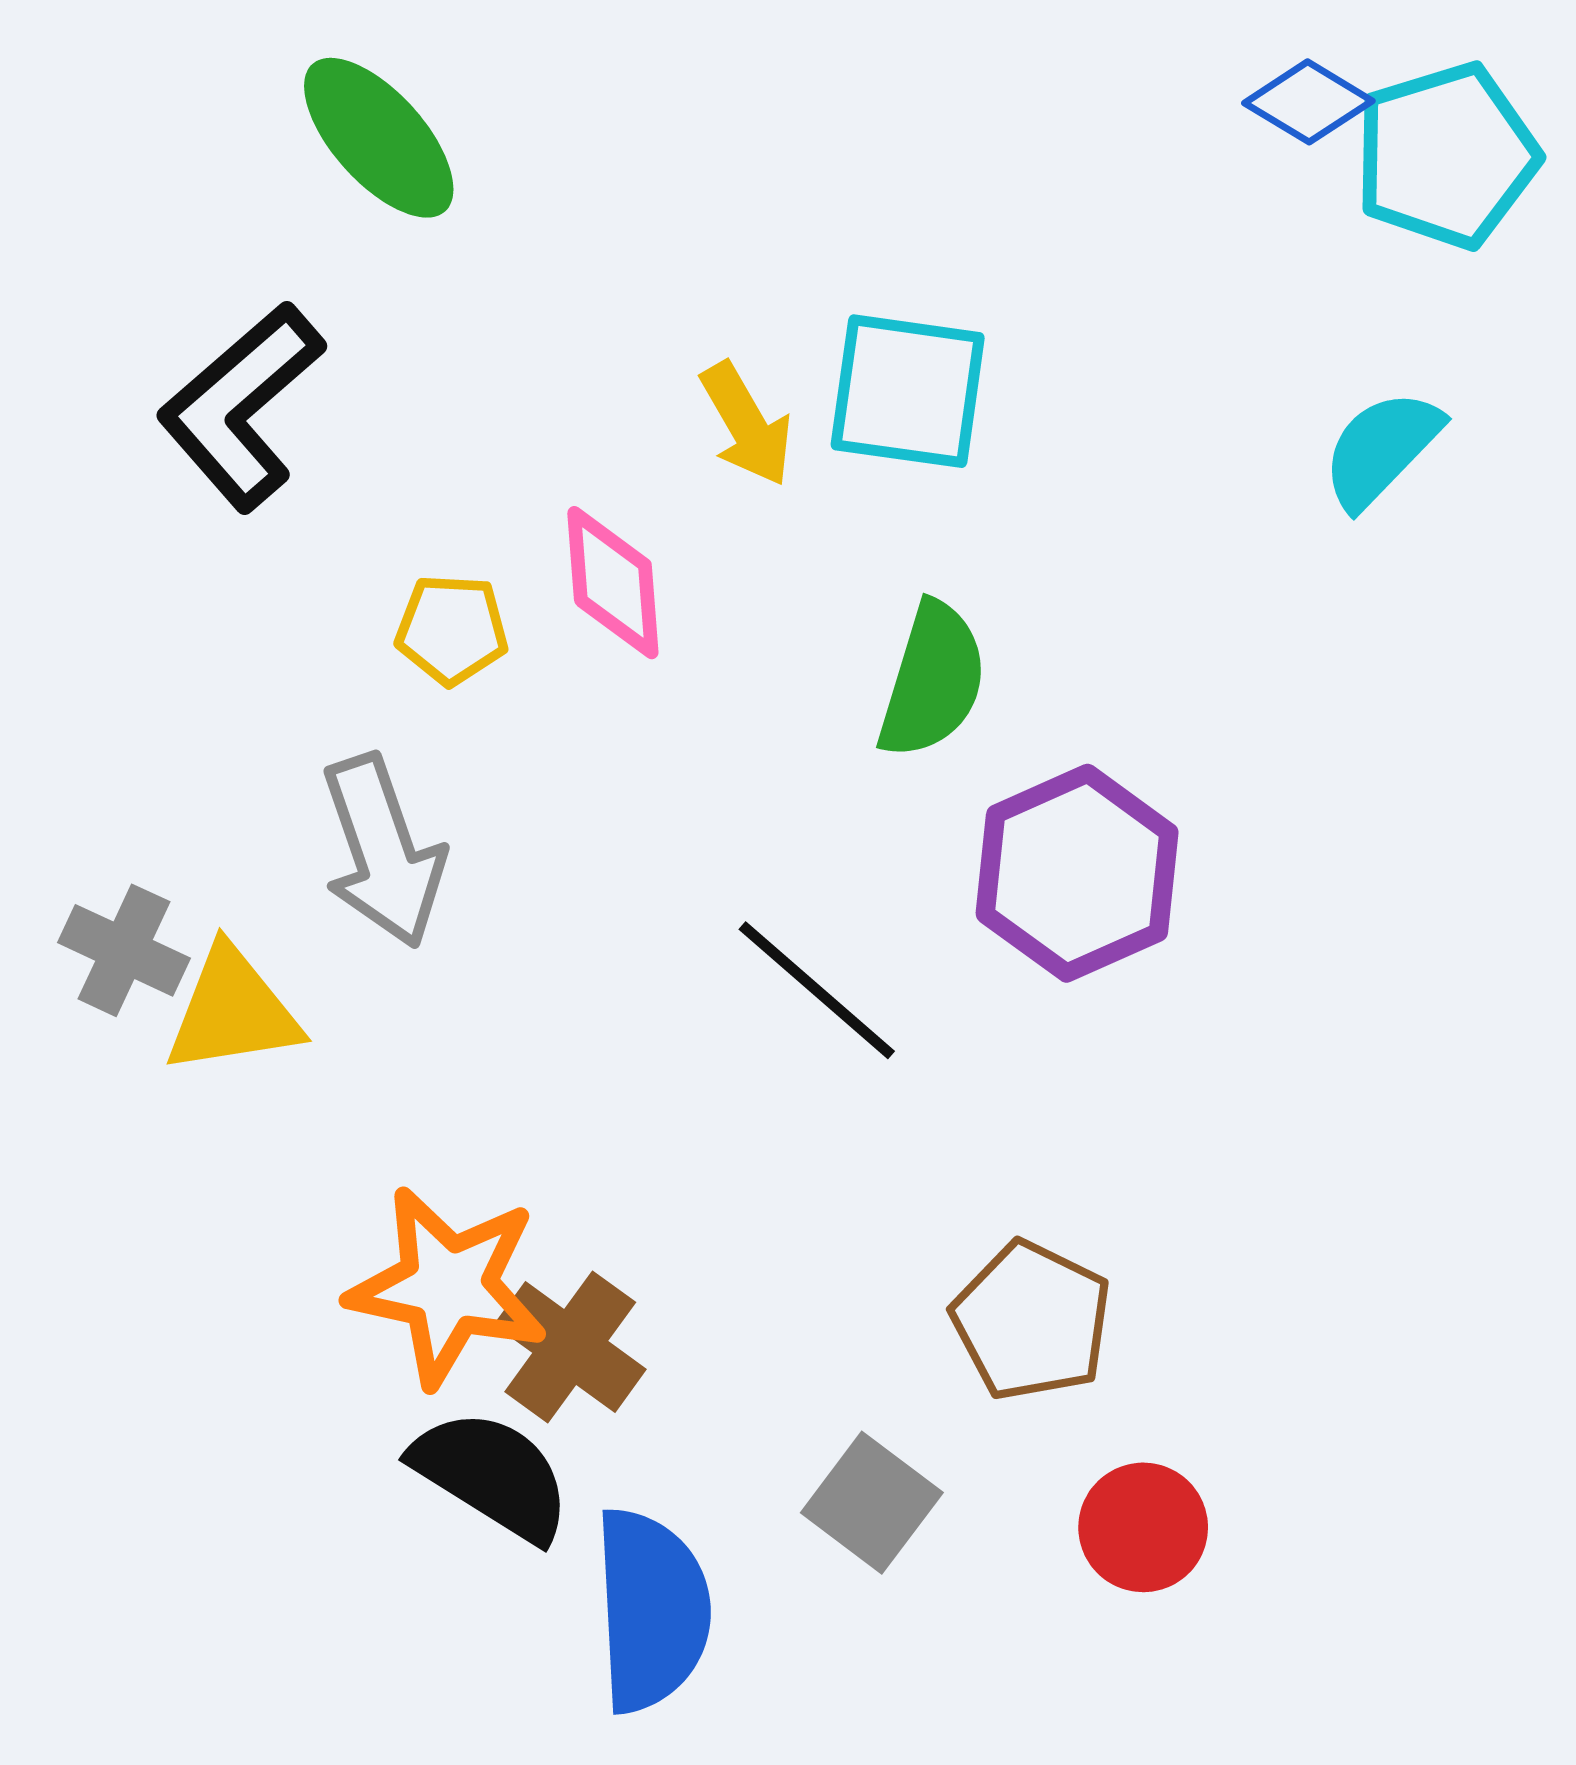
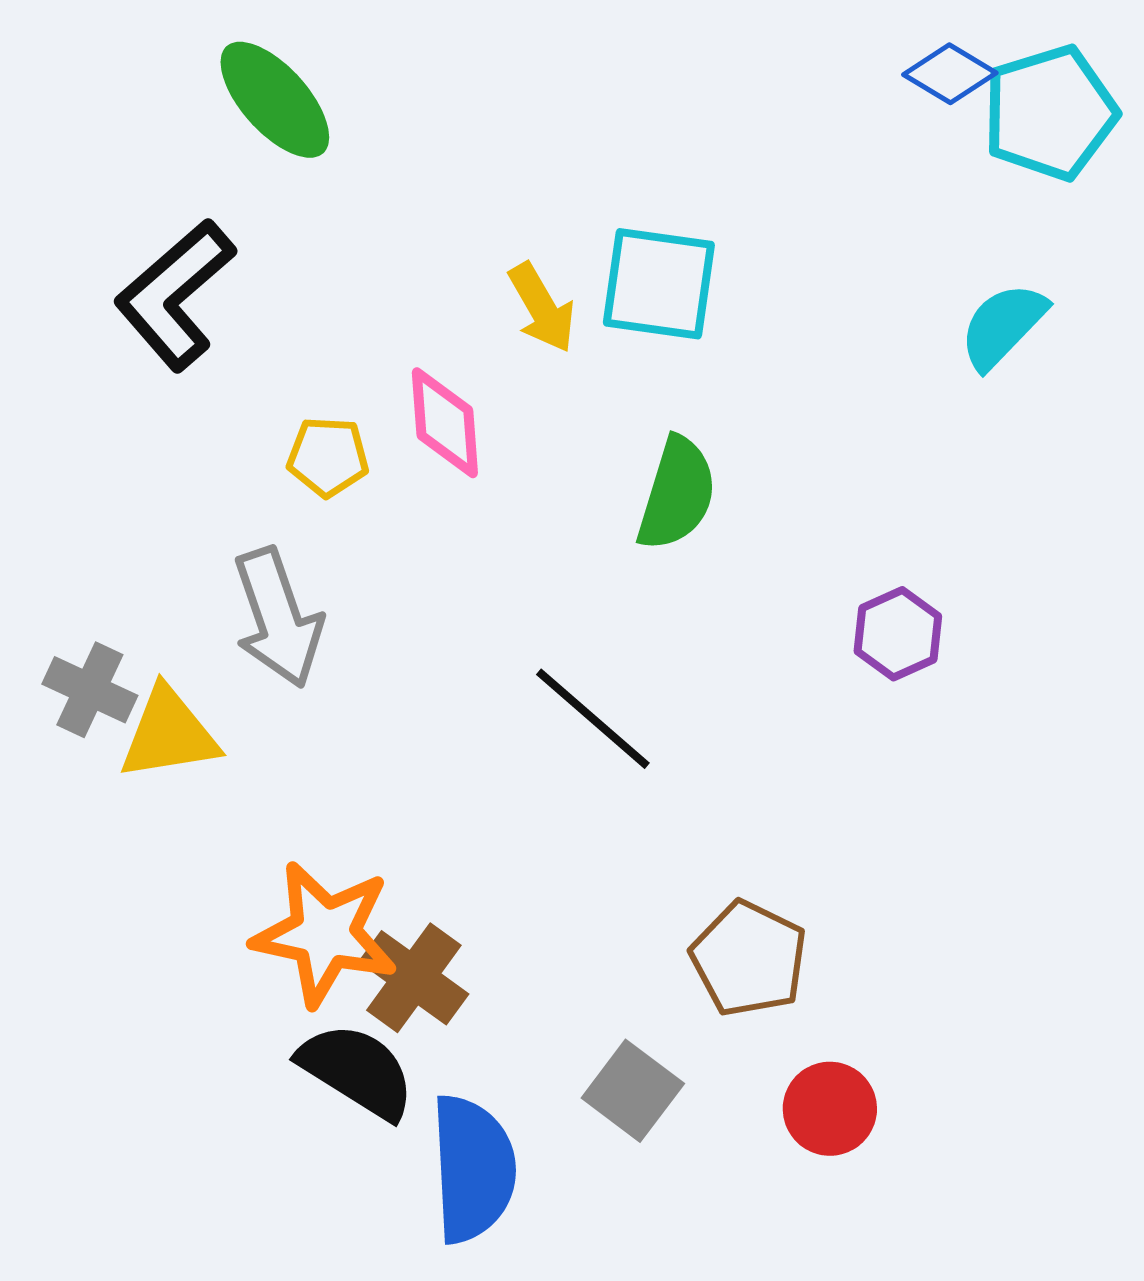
purple hexagon: (1077, 873) -> (898, 634), moved, size x0.6

